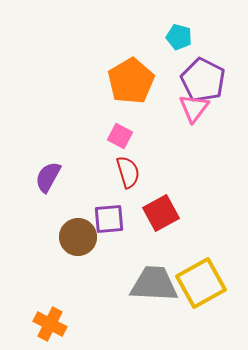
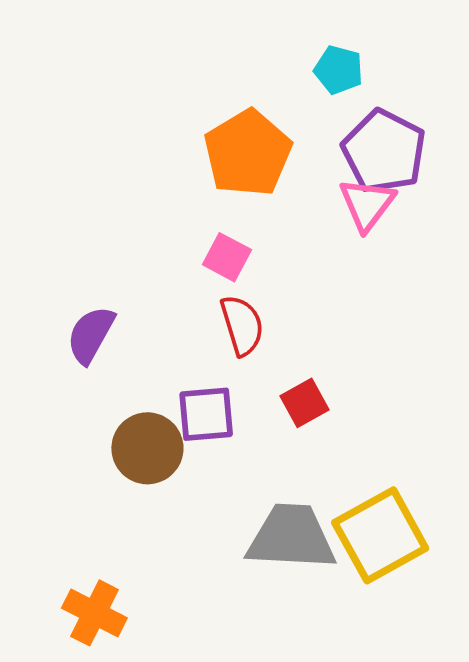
red square: (161, 213) -> (305, 403), size x0.7

